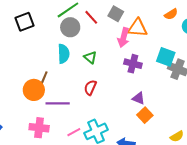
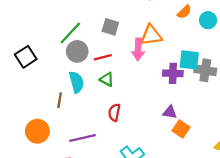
gray square: (116, 14) -> (110, 27), moved
red line: (91, 17) -> (103, 57), moved, turned -49
purple cross: (133, 64) -> (173, 73), moved
brown line: (44, 78) -> (60, 100), moved
orange circle: (34, 90) -> (37, 131), moved

